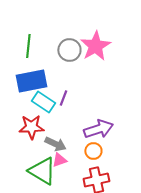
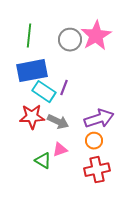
gray arrow: (55, 144) -> (58, 122), moved
green triangle: (42, 171) -> (43, 161), size x0.6

